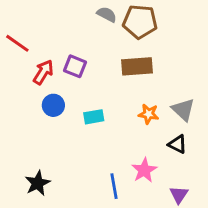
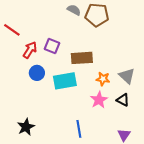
brown rectangle: (137, 66) -> (82, 58), moved
cyan rectangle: (94, 117) -> (65, 81), size x1.6
pink star: (144, 170) -> (99, 100), moved

